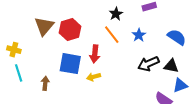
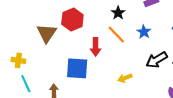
red hexagon: (70, 30) -> (72, 20), moved
red arrow: (95, 54) -> (95, 47), moved
yellow arrow: (94, 77) -> (125, 78), moved

